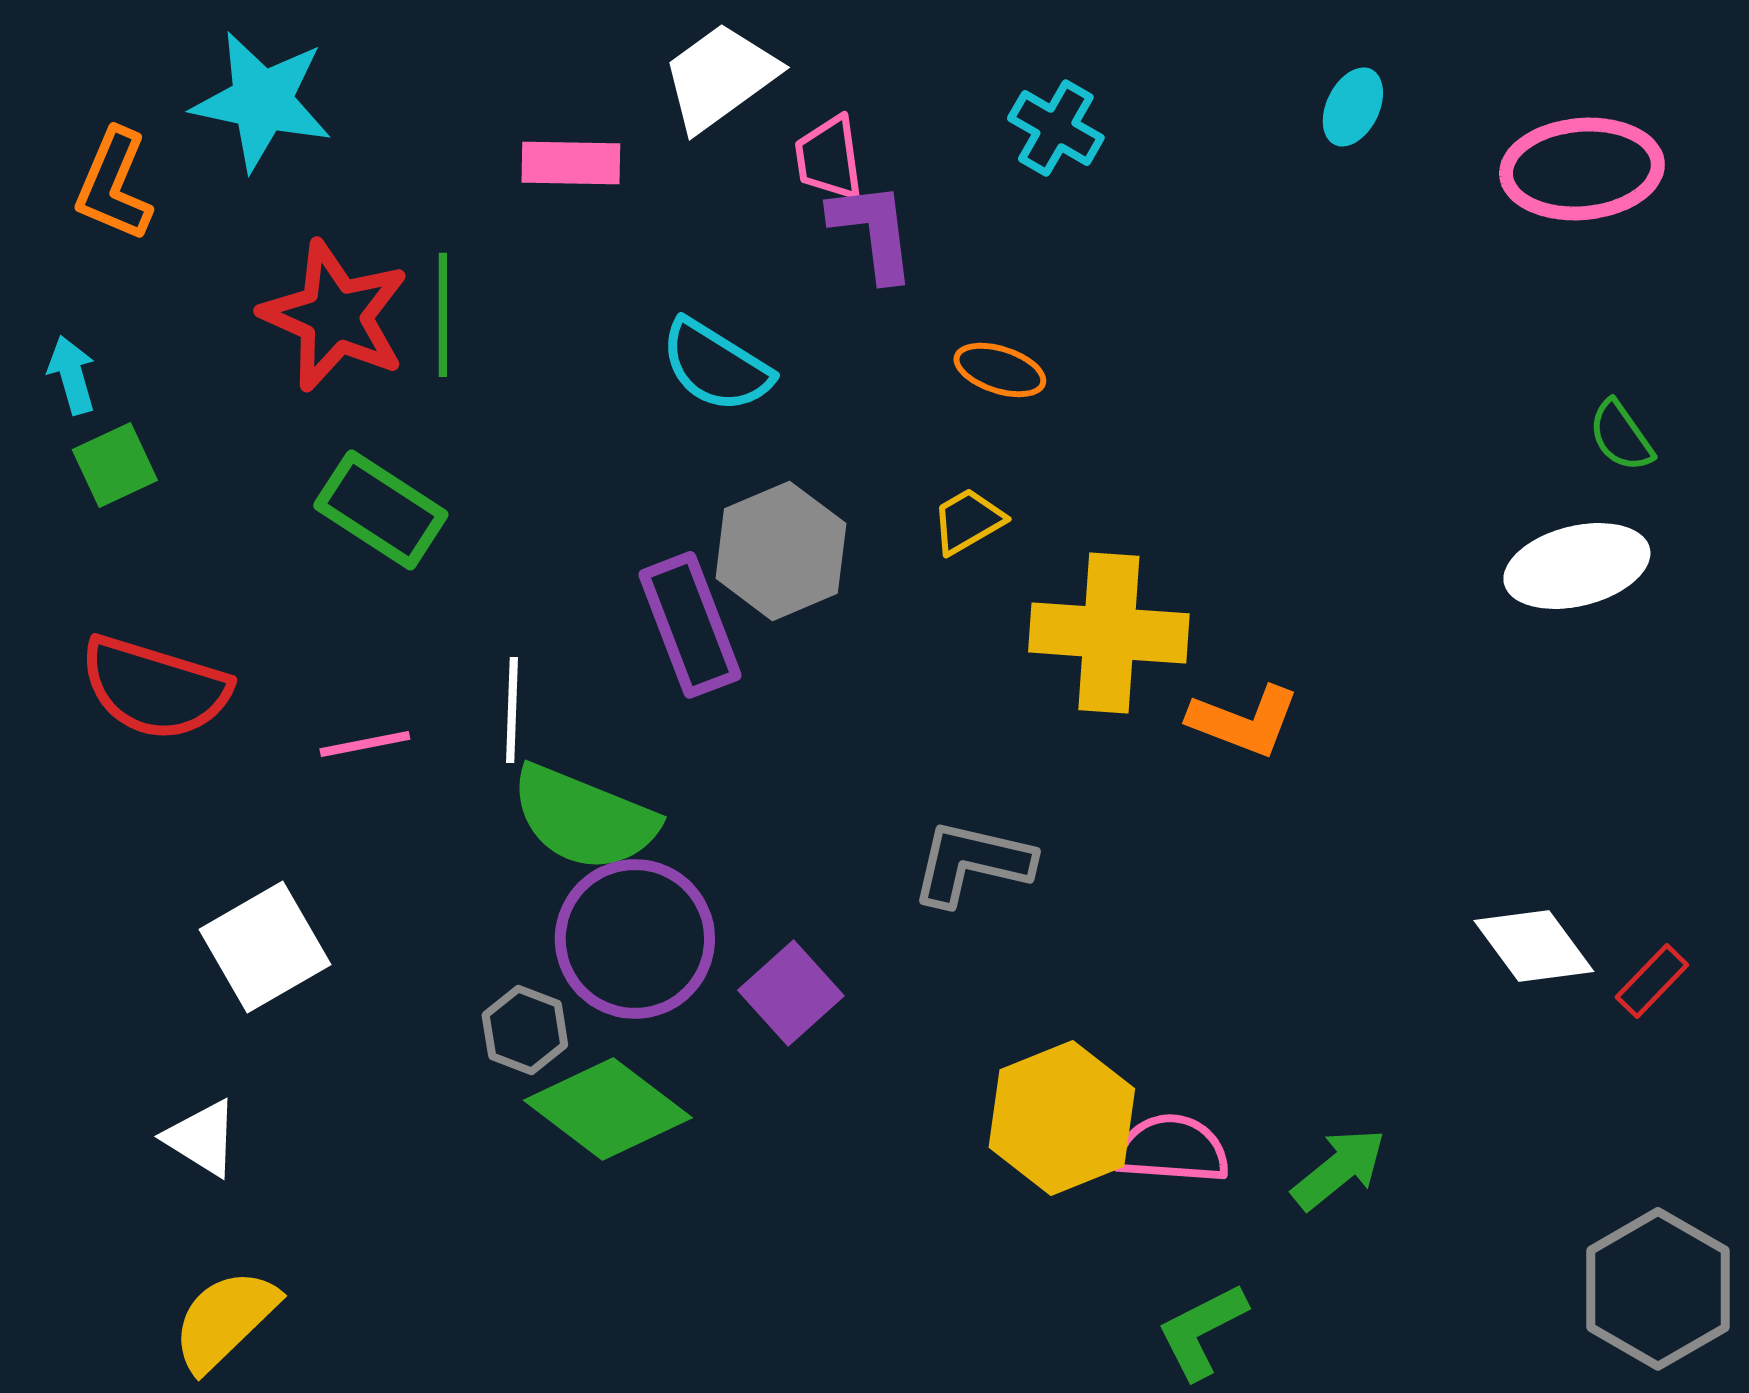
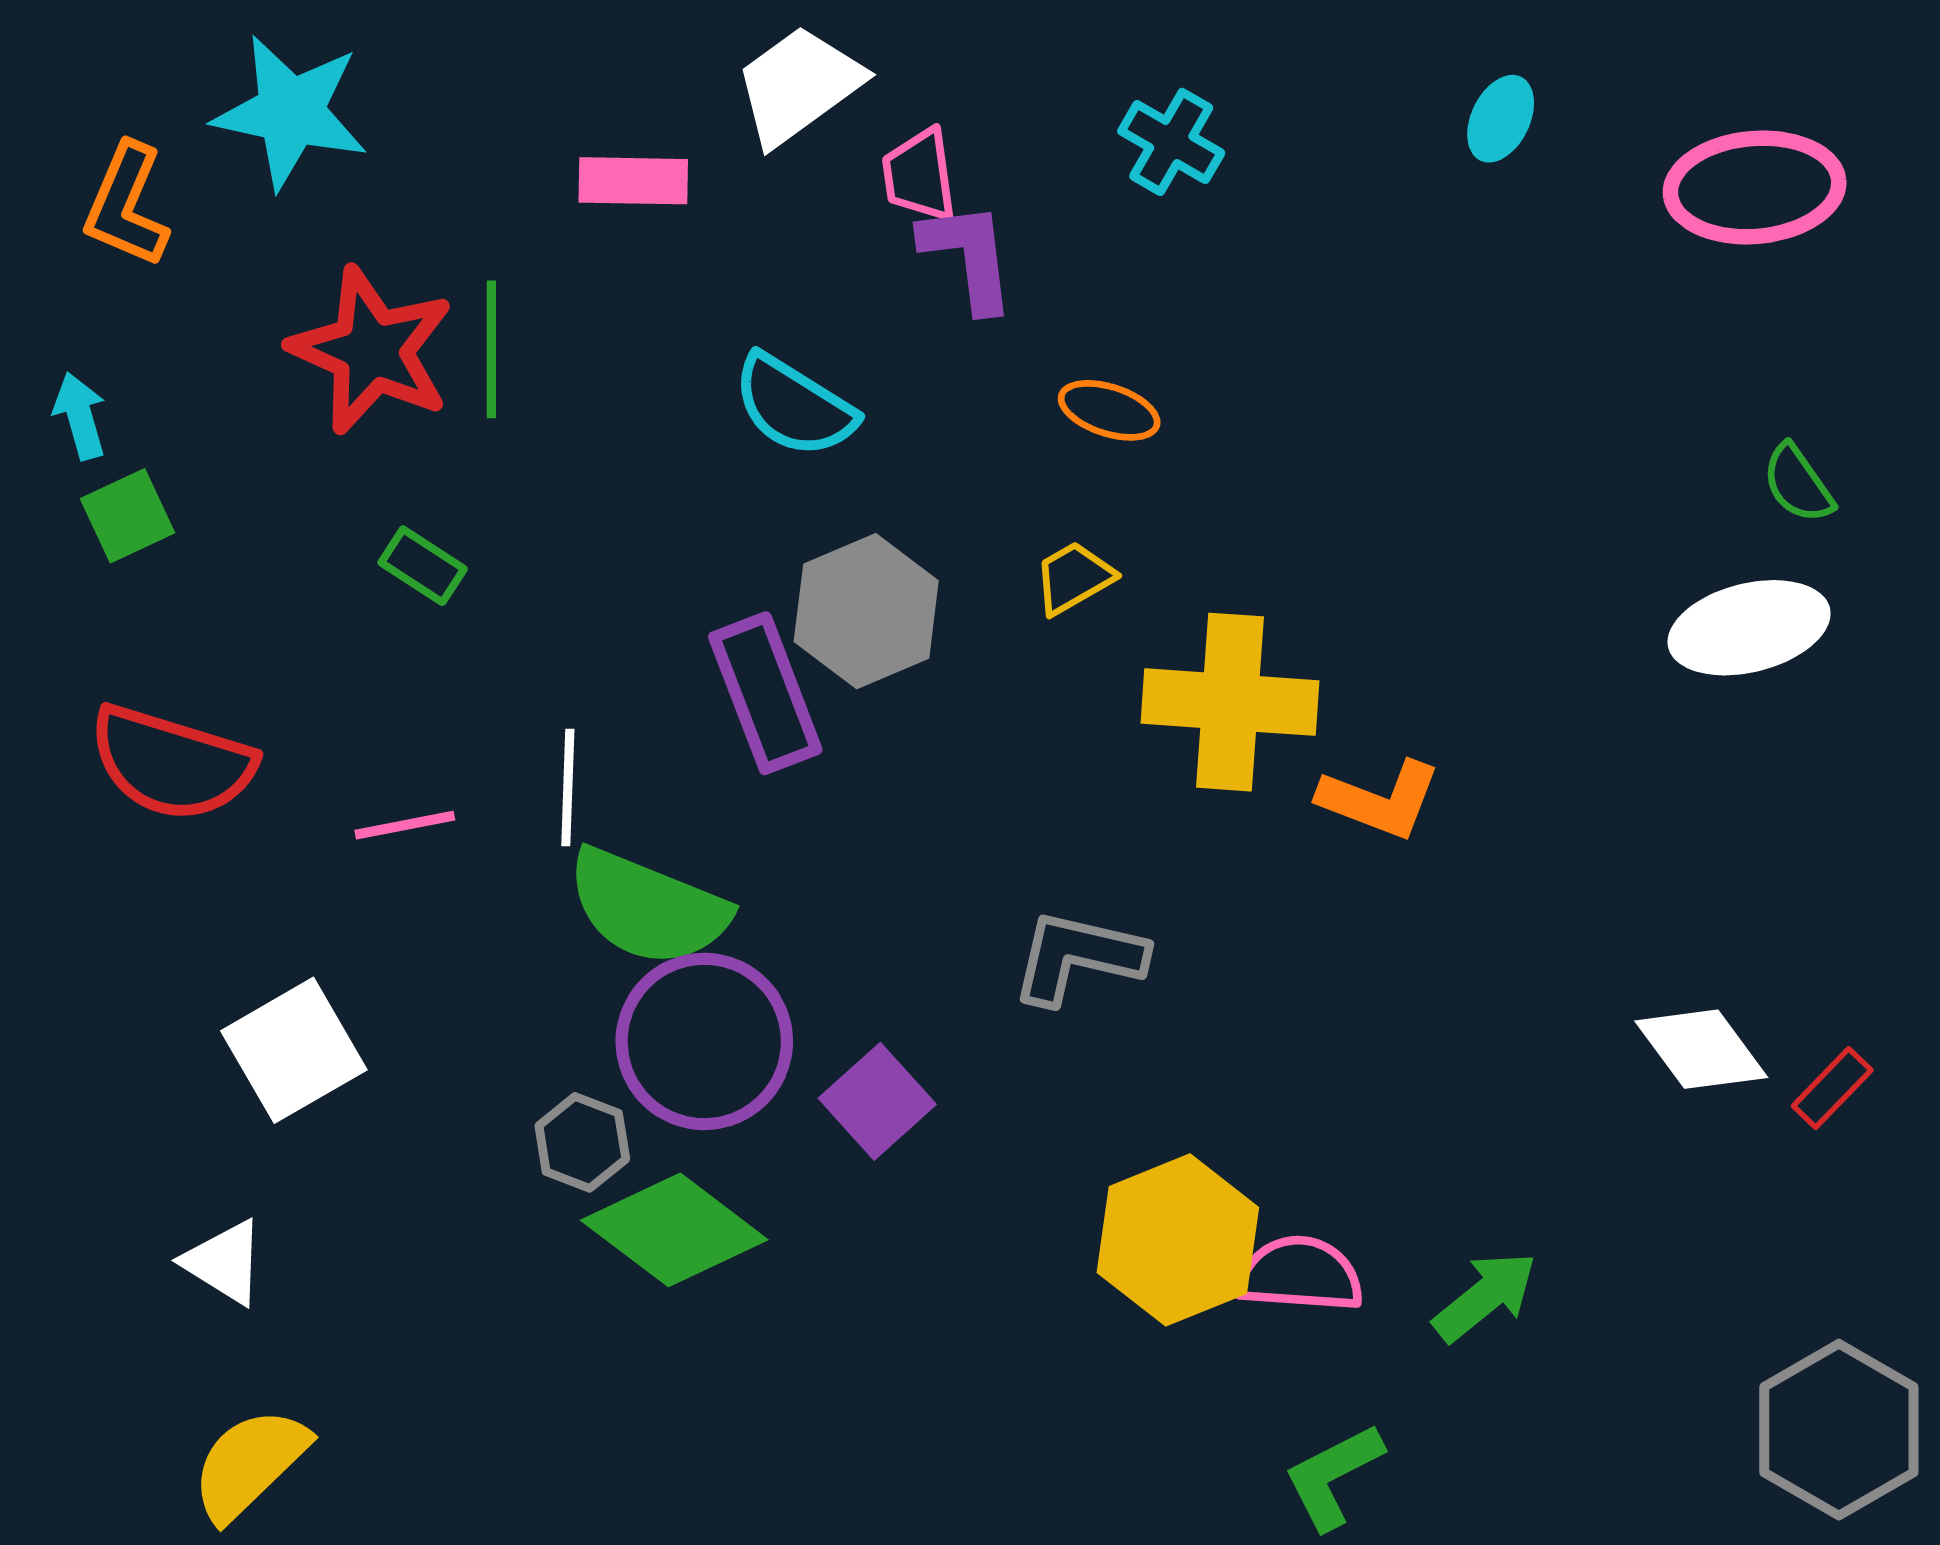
green rectangle: (381, 510) -> (423, 566), size x0.6

